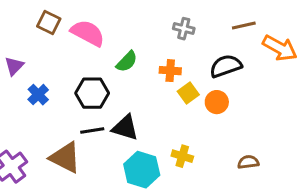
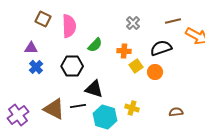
gray cross: (184, 29) -> (133, 23), turned 32
pink semicircle: (88, 33) -> (69, 26), turned 60
purple triangle: (14, 66) -> (31, 48), moved, turned 48
black line: (92, 131) -> (78, 106), moved

